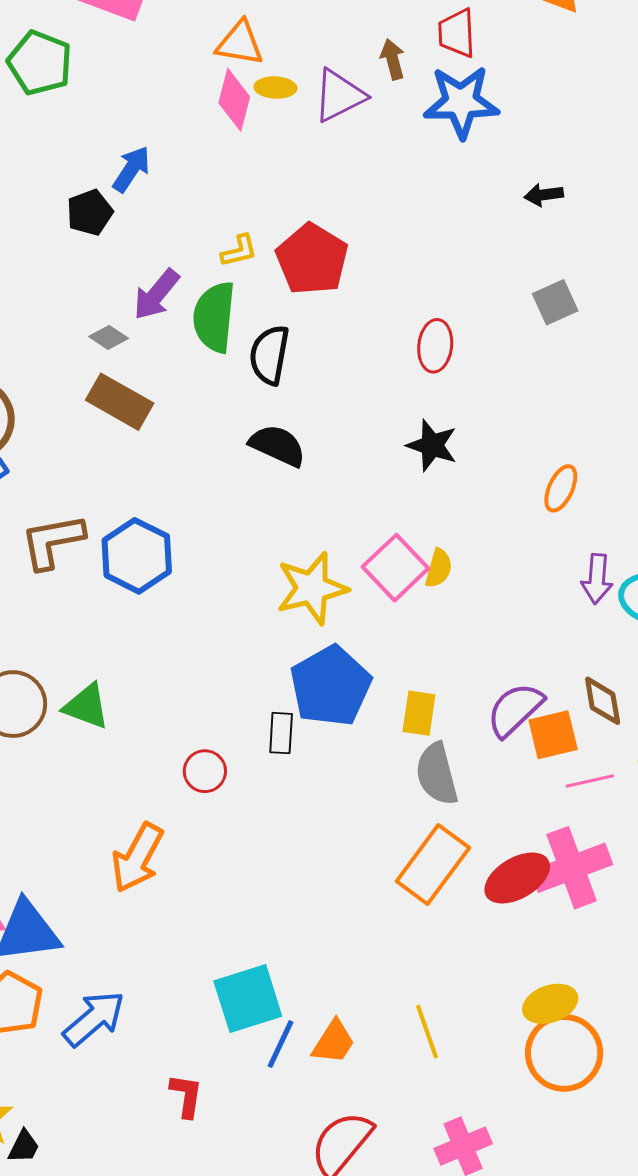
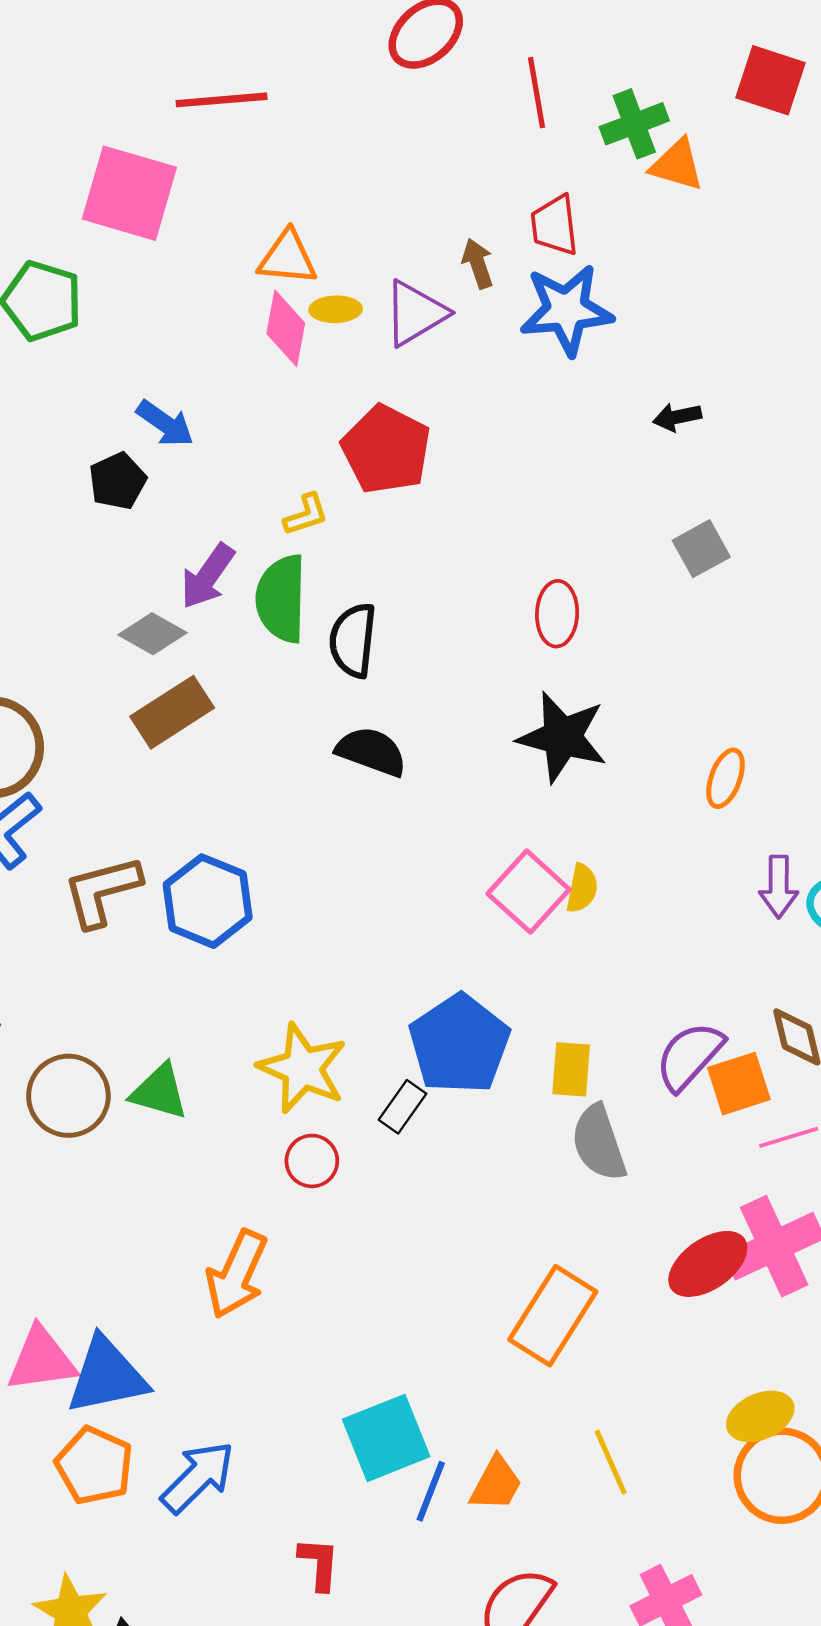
blue arrow: (131, 169) -> (165, 424), turned 96
red pentagon: (312, 259) -> (386, 449), moved
gray diamond: (109, 337) -> (152, 634), size x1.4
brown rectangle: (120, 402) -> (172, 712), turned -58
black star: (432, 445) -> (562, 737), size x1.4
yellow star: (312, 588) -> (303, 1068), moved, turned -30
black rectangle: (281, 733) -> (403, 1107), turned 36
orange rectangle: (433, 865) -> (553, 1316), moved

